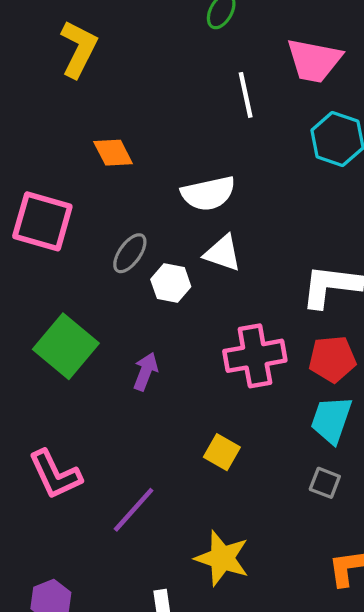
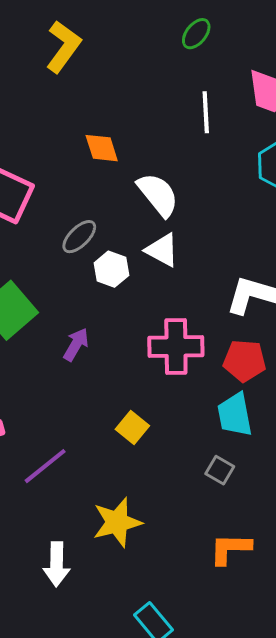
orange diamond: (113, 153) -> (102, 148), moved
white semicircle: (208, 193) -> (158, 195), turned -126
cyan trapezoid: (331, 420) -> (235, 415), turned -39
yellow star: (222, 558) -> (117, 522), turned 30

